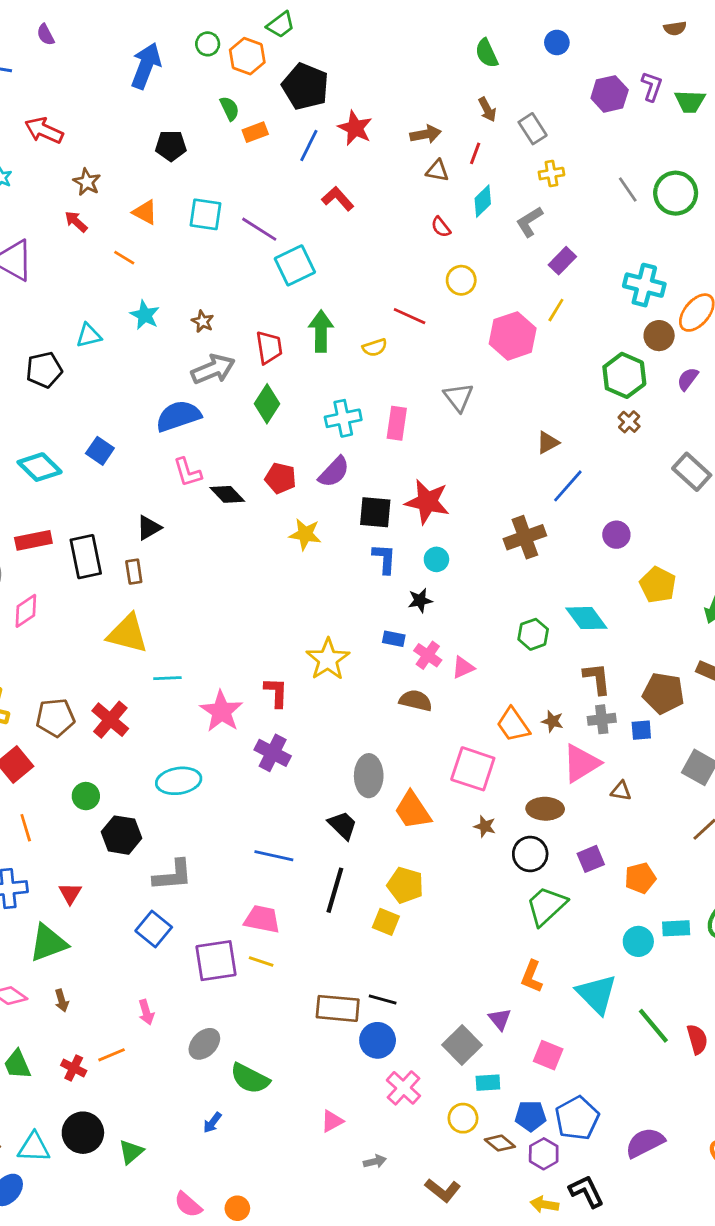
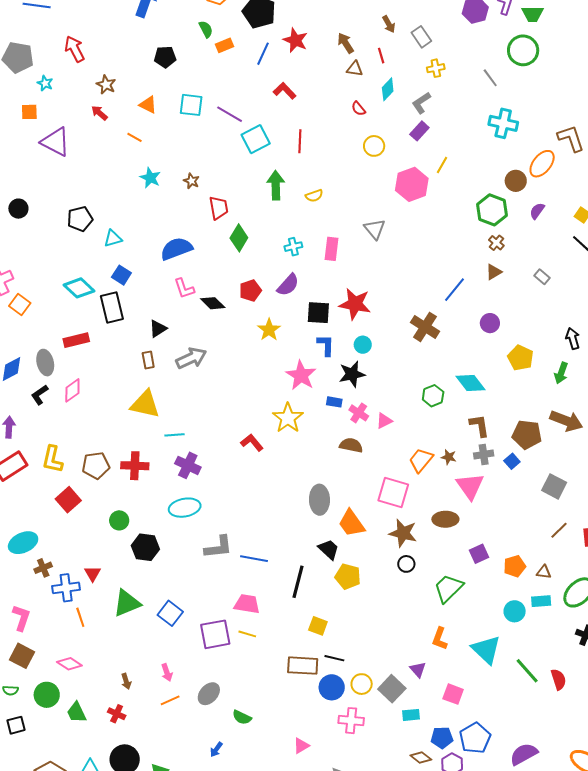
red arrow: (44, 130) -> (75, 49), turned 40
brown arrow: (426, 134) -> (346, 43), turned -110
red line: (475, 153) -> (381, 56), turned -35
green circle: (676, 193) -> (523, 50), moved
purple rectangle: (562, 261) -> (419, 131), moved
cyan cross: (644, 285) -> (503, 123), moved
red line: (410, 316) -> (300, 141), moved, turned 70
cyan triangle: (89, 335) -> (113, 238), moved
red trapezoid: (269, 347) -> (219, 208), moved
gray arrow: (213, 369) -> (191, 358), moved
cyan cross: (343, 418) -> (293, 247), size x0.7
brown triangle: (548, 443) -> (494, 272), moved
gray rectangle: (692, 472) -> (542, 277), size x0.6
red pentagon: (281, 478) -> (250, 291), turned -30
yellow star: (305, 534) -> (269, 330), turned 30
brown cross: (525, 537) -> (425, 327), turned -36
black rectangle: (86, 557) -> (112, 308), moved
black star: (420, 600) -> (352, 374), size x1.5
red L-shape: (276, 692) -> (252, 443), turned -40
pink star: (221, 711) -> (301, 375), moved
red cross: (110, 720) -> (135, 466), turned -36
orange trapezoid: (513, 725) -> (421, 460), turned 76
blue square: (641, 730) -> (512, 461), turned -35
purple cross: (273, 753) -> (188, 465), moved
pink triangle: (581, 763) -> (470, 486), turned -32
brown triangle: (621, 791) -> (544, 572), moved
black trapezoid: (343, 825) -> (329, 549), moved
brown star: (485, 826) -> (403, 533), size x1.8
orange line: (26, 828) -> (80, 617), moved
black circle: (530, 854) -> (406, 564), moved, size x0.7
gray L-shape: (173, 875) -> (218, 547), moved
red triangle: (70, 893) -> (92, 574), moved
yellow square: (386, 922) -> (318, 626), moved
green triangle: (48, 943) -> (127, 603), moved
brown arrow: (62, 1001) -> (126, 681), moved
orange line: (112, 1055) -> (170, 700), moved
green semicircle: (250, 1079) -> (242, 717), size x0.7
pink cross: (403, 1088) -> (351, 721), turned -35
yellow circle: (463, 1118) -> (362, 684), moved

